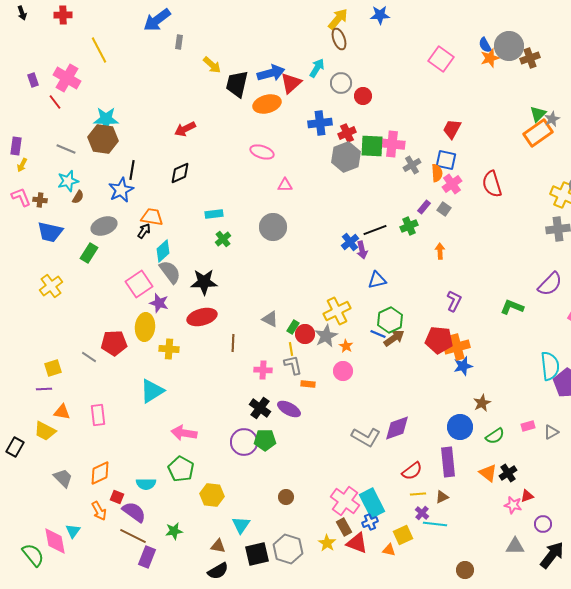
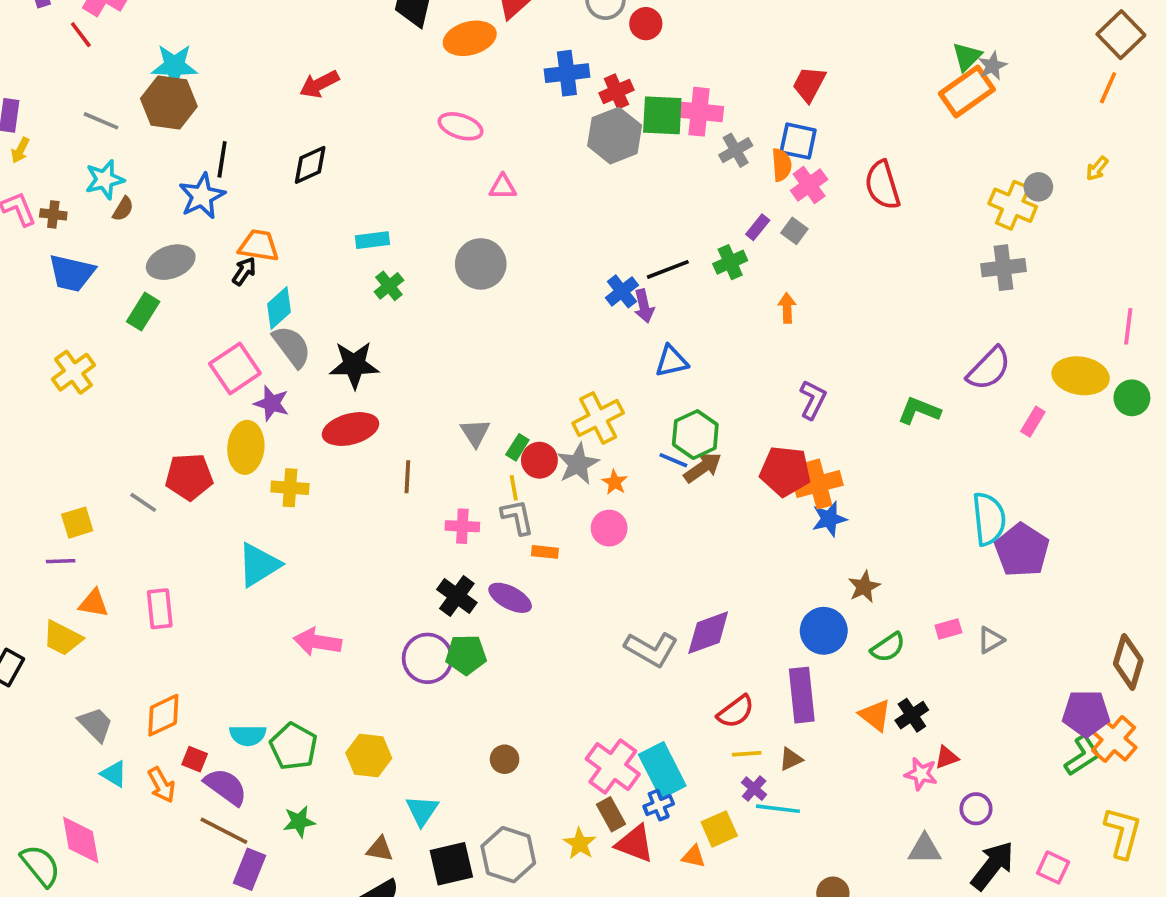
gray triangle: (270, 319) -> (475, 433), turned 30
green pentagon: (181, 469) -> (294, 746), moved
cyan triangle: (73, 531) -> (114, 774), moved, turned -35

